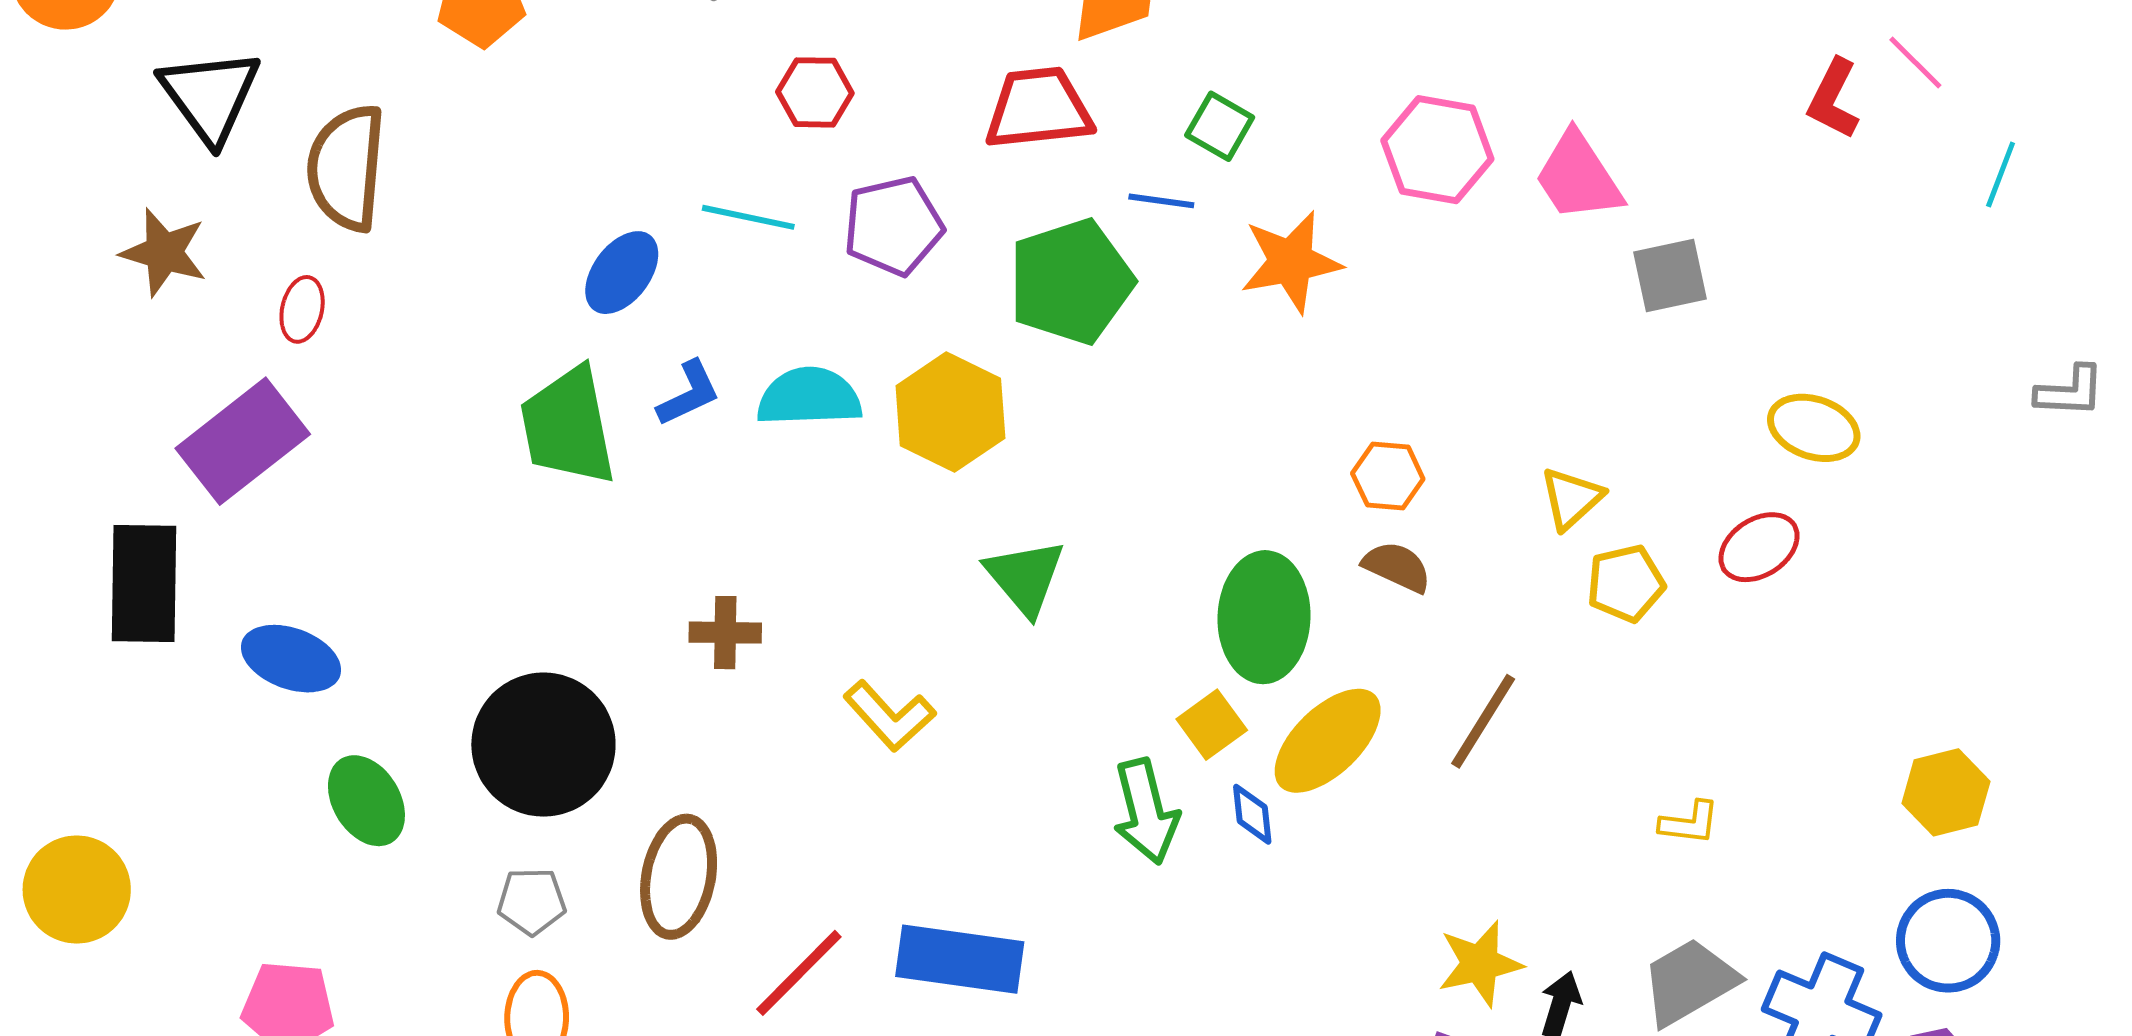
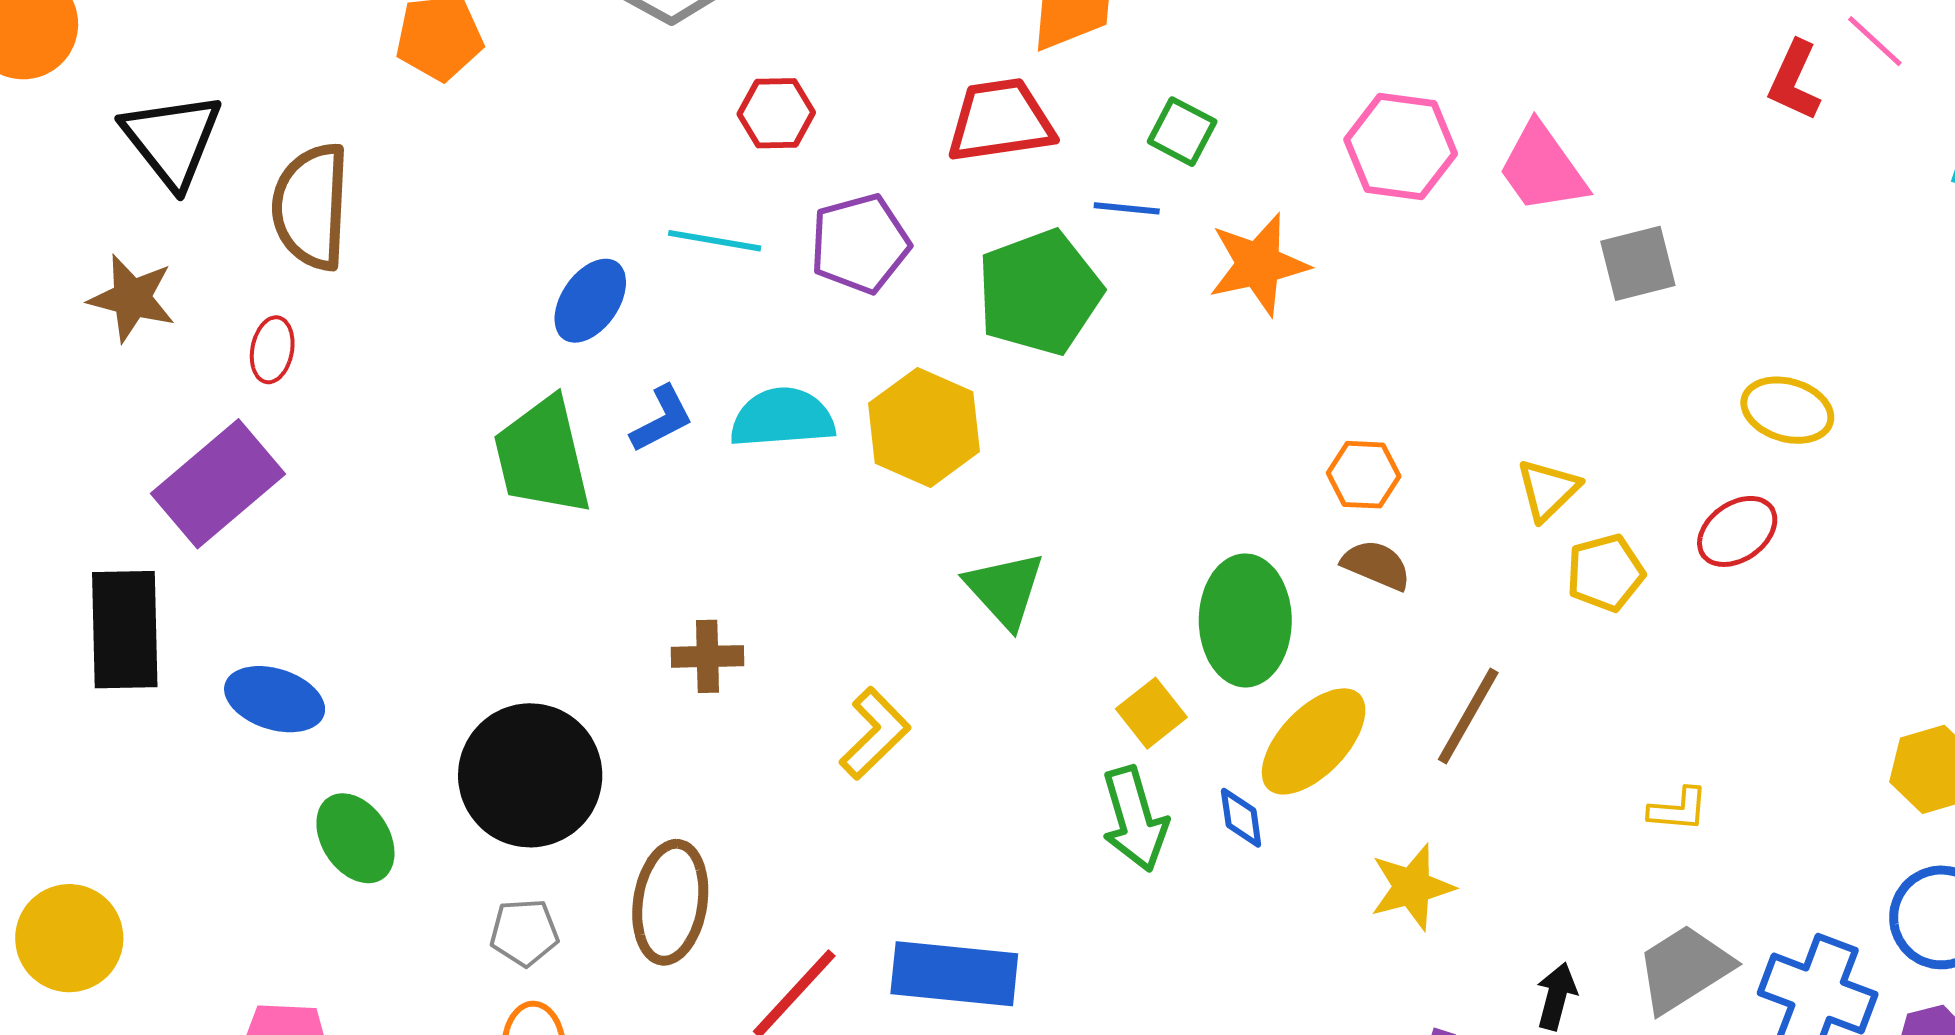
yellow L-shape: (889, 716) -> (875, 733), turned -90
yellow square: (1212, 725) -> (1151, 713), moved
yellow star: (1480, 964) -> (1412, 887), moved

